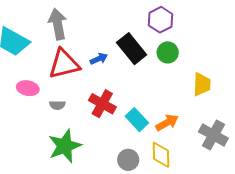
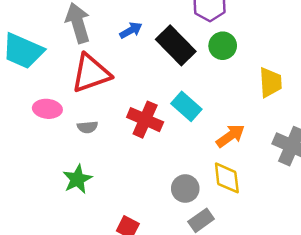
blue arrow: (99, 59) -> (131, 30), moved
cyan rectangle: (137, 120) -> (186, 106), moved
green star: (65, 146) -> (77, 179), moved, size x0.7

